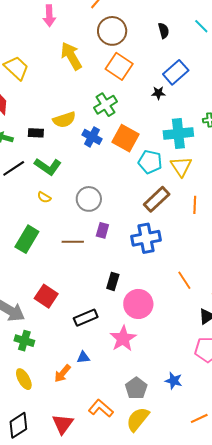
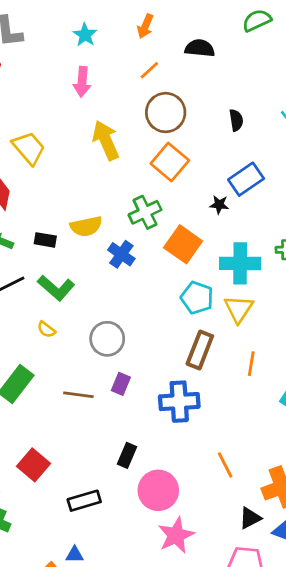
orange square: (126, 138) -> (183, 244), moved
brown rectangle: (157, 199) -> (200, 350), turned -32
pink star: (123, 339) -> (176, 535), moved

